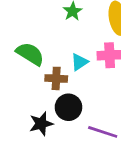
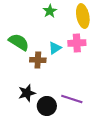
black circle: (68, 107) -> (47, 106), moved

